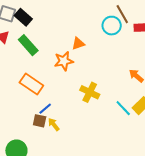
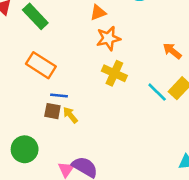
orange star: (64, 61) -> (108, 38), moved
blue line: (45, 109) -> (59, 96), turned 48

